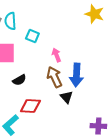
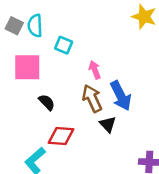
blue arrow: (76, 75) -> (121, 96), turned -30
black semicircle: (19, 80) -> (47, 102), turned -104

